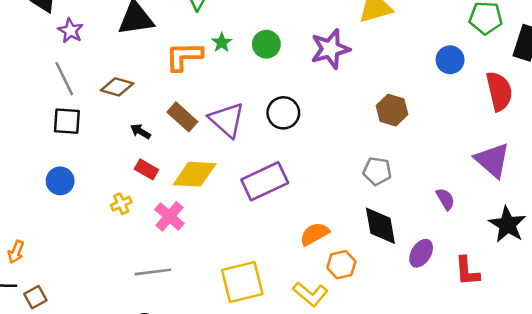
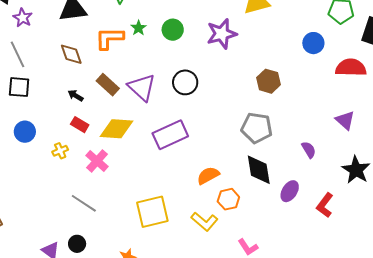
brown diamond: (117, 87) -> (71, 54), moved, turned 55
red semicircle: (499, 91) -> (351, 68), turned -76
purple triangle: (492, 160) -> (345, 120), size x0.7
gray pentagon: (377, 171) -> (257, 128), size x1.4
blue circle: (60, 181) -> (25, 132), moved
red L-shape: (467, 271) -> (325, 205), turned 40
gray line: (153, 272) -> (84, 203), turned 40

